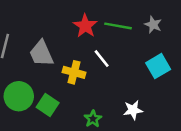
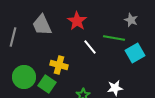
green line: (118, 26) -> (114, 38), moved
gray trapezoid: (41, 54) -> (42, 25), moved
yellow cross: (74, 72) -> (59, 65), moved

